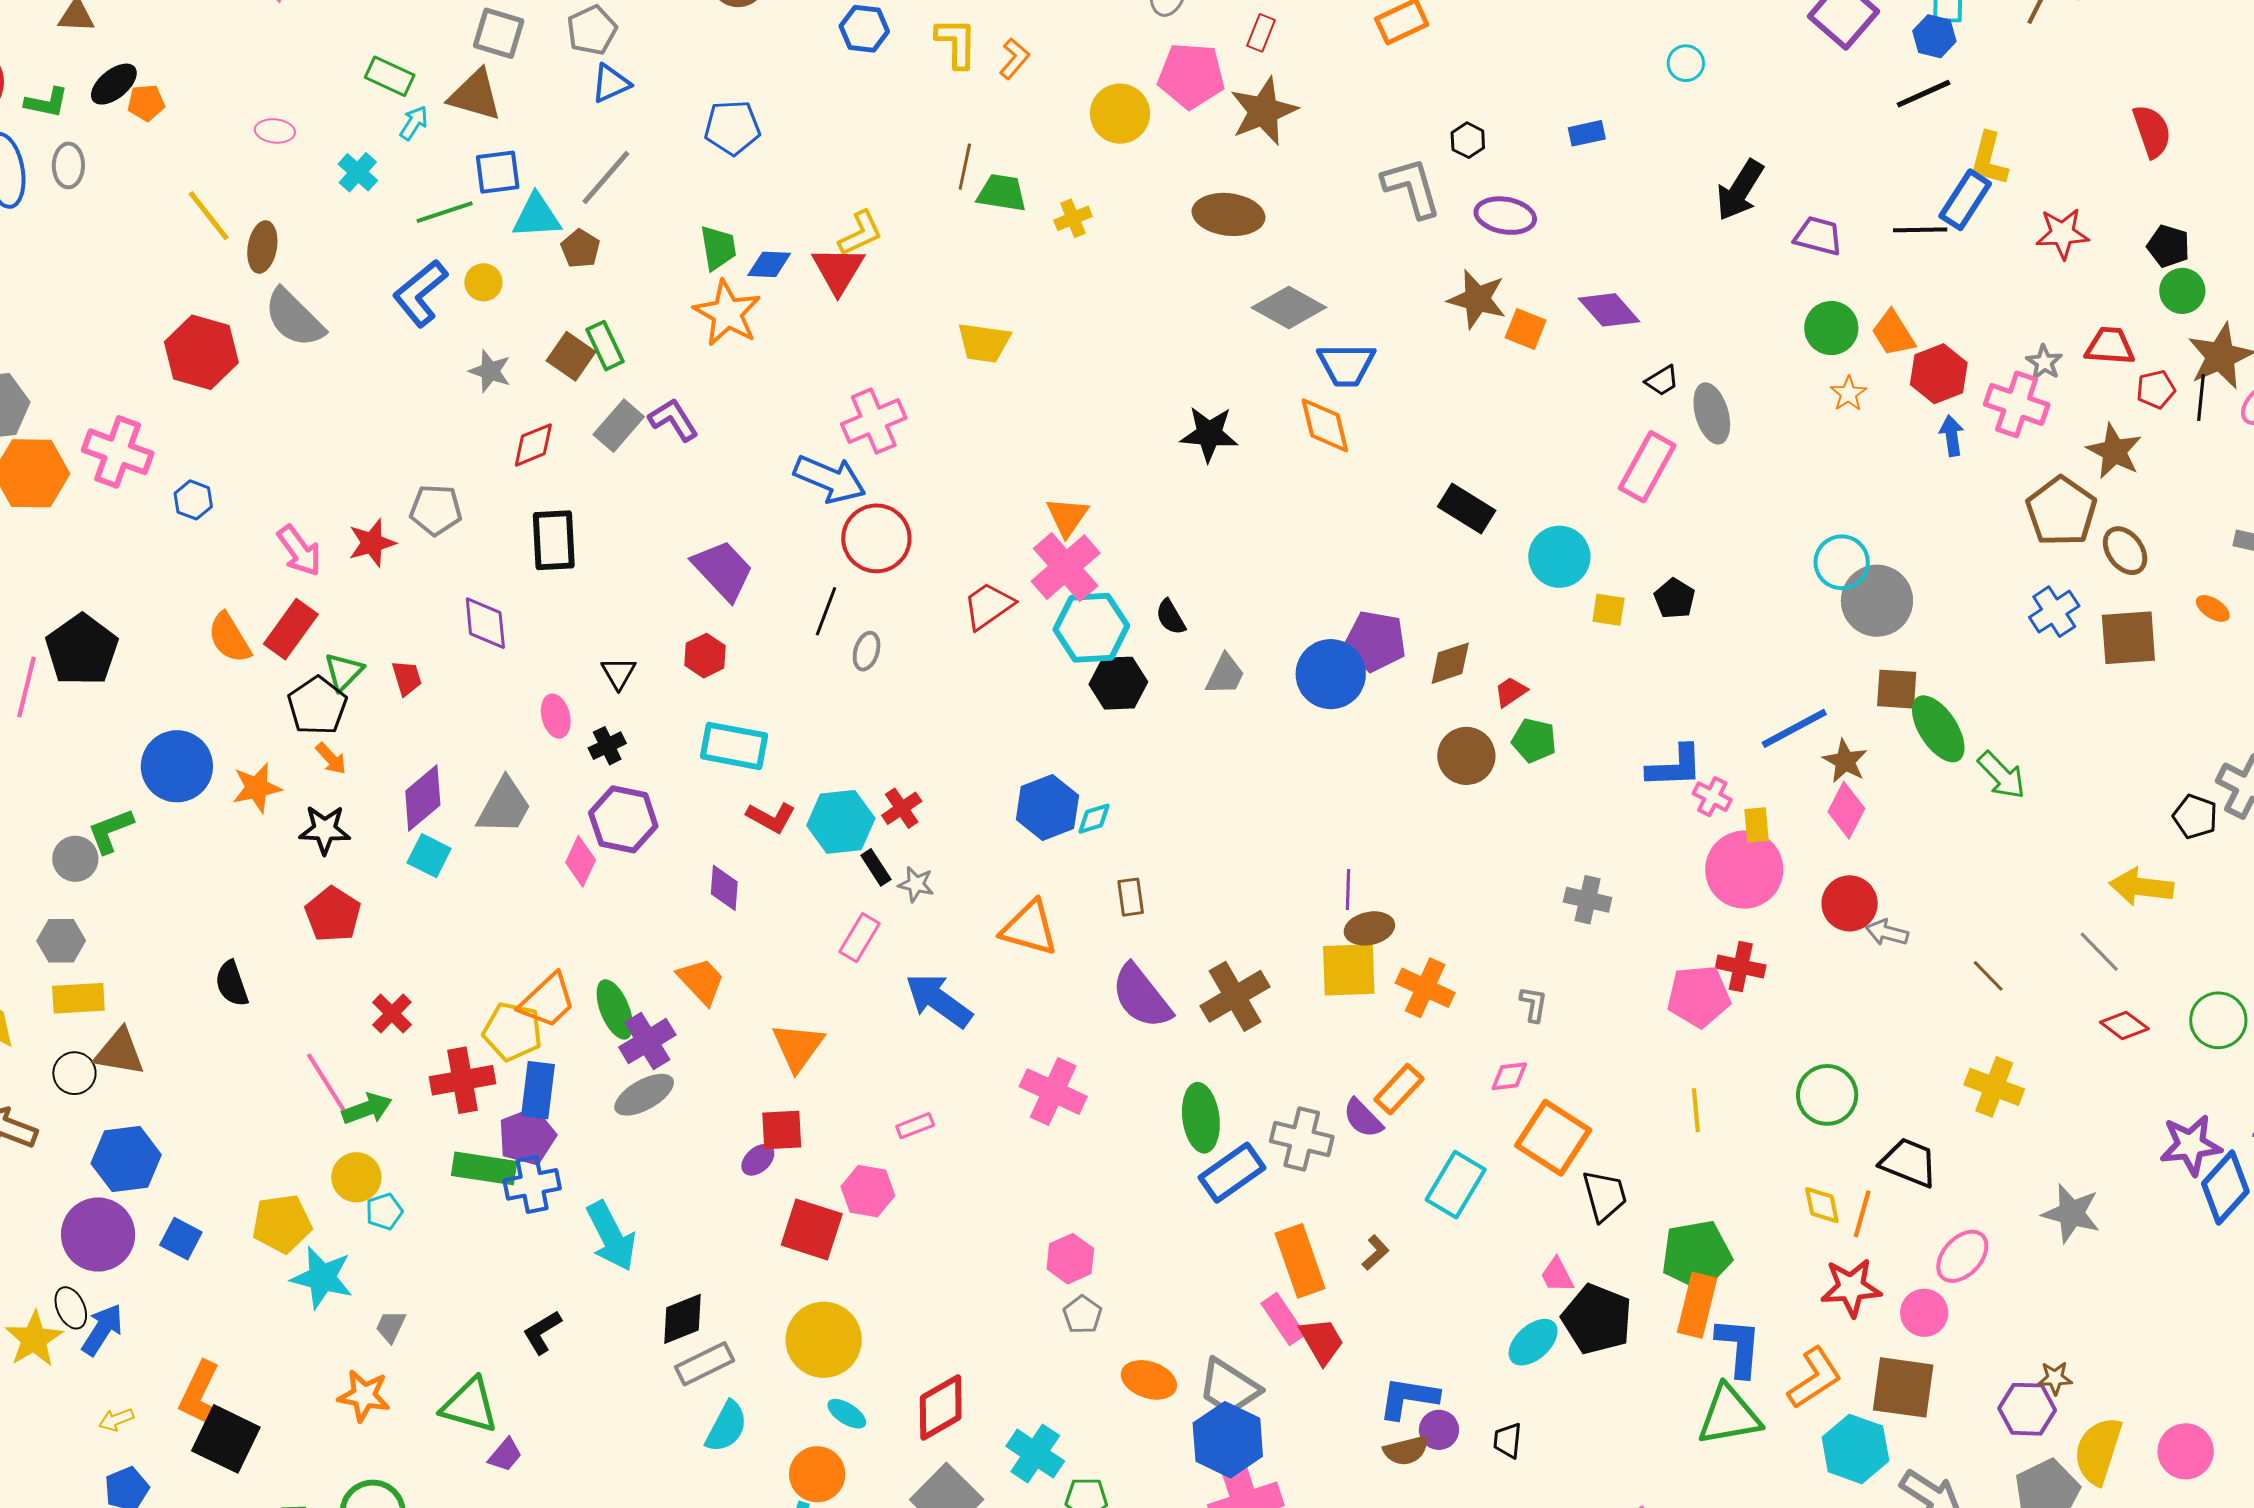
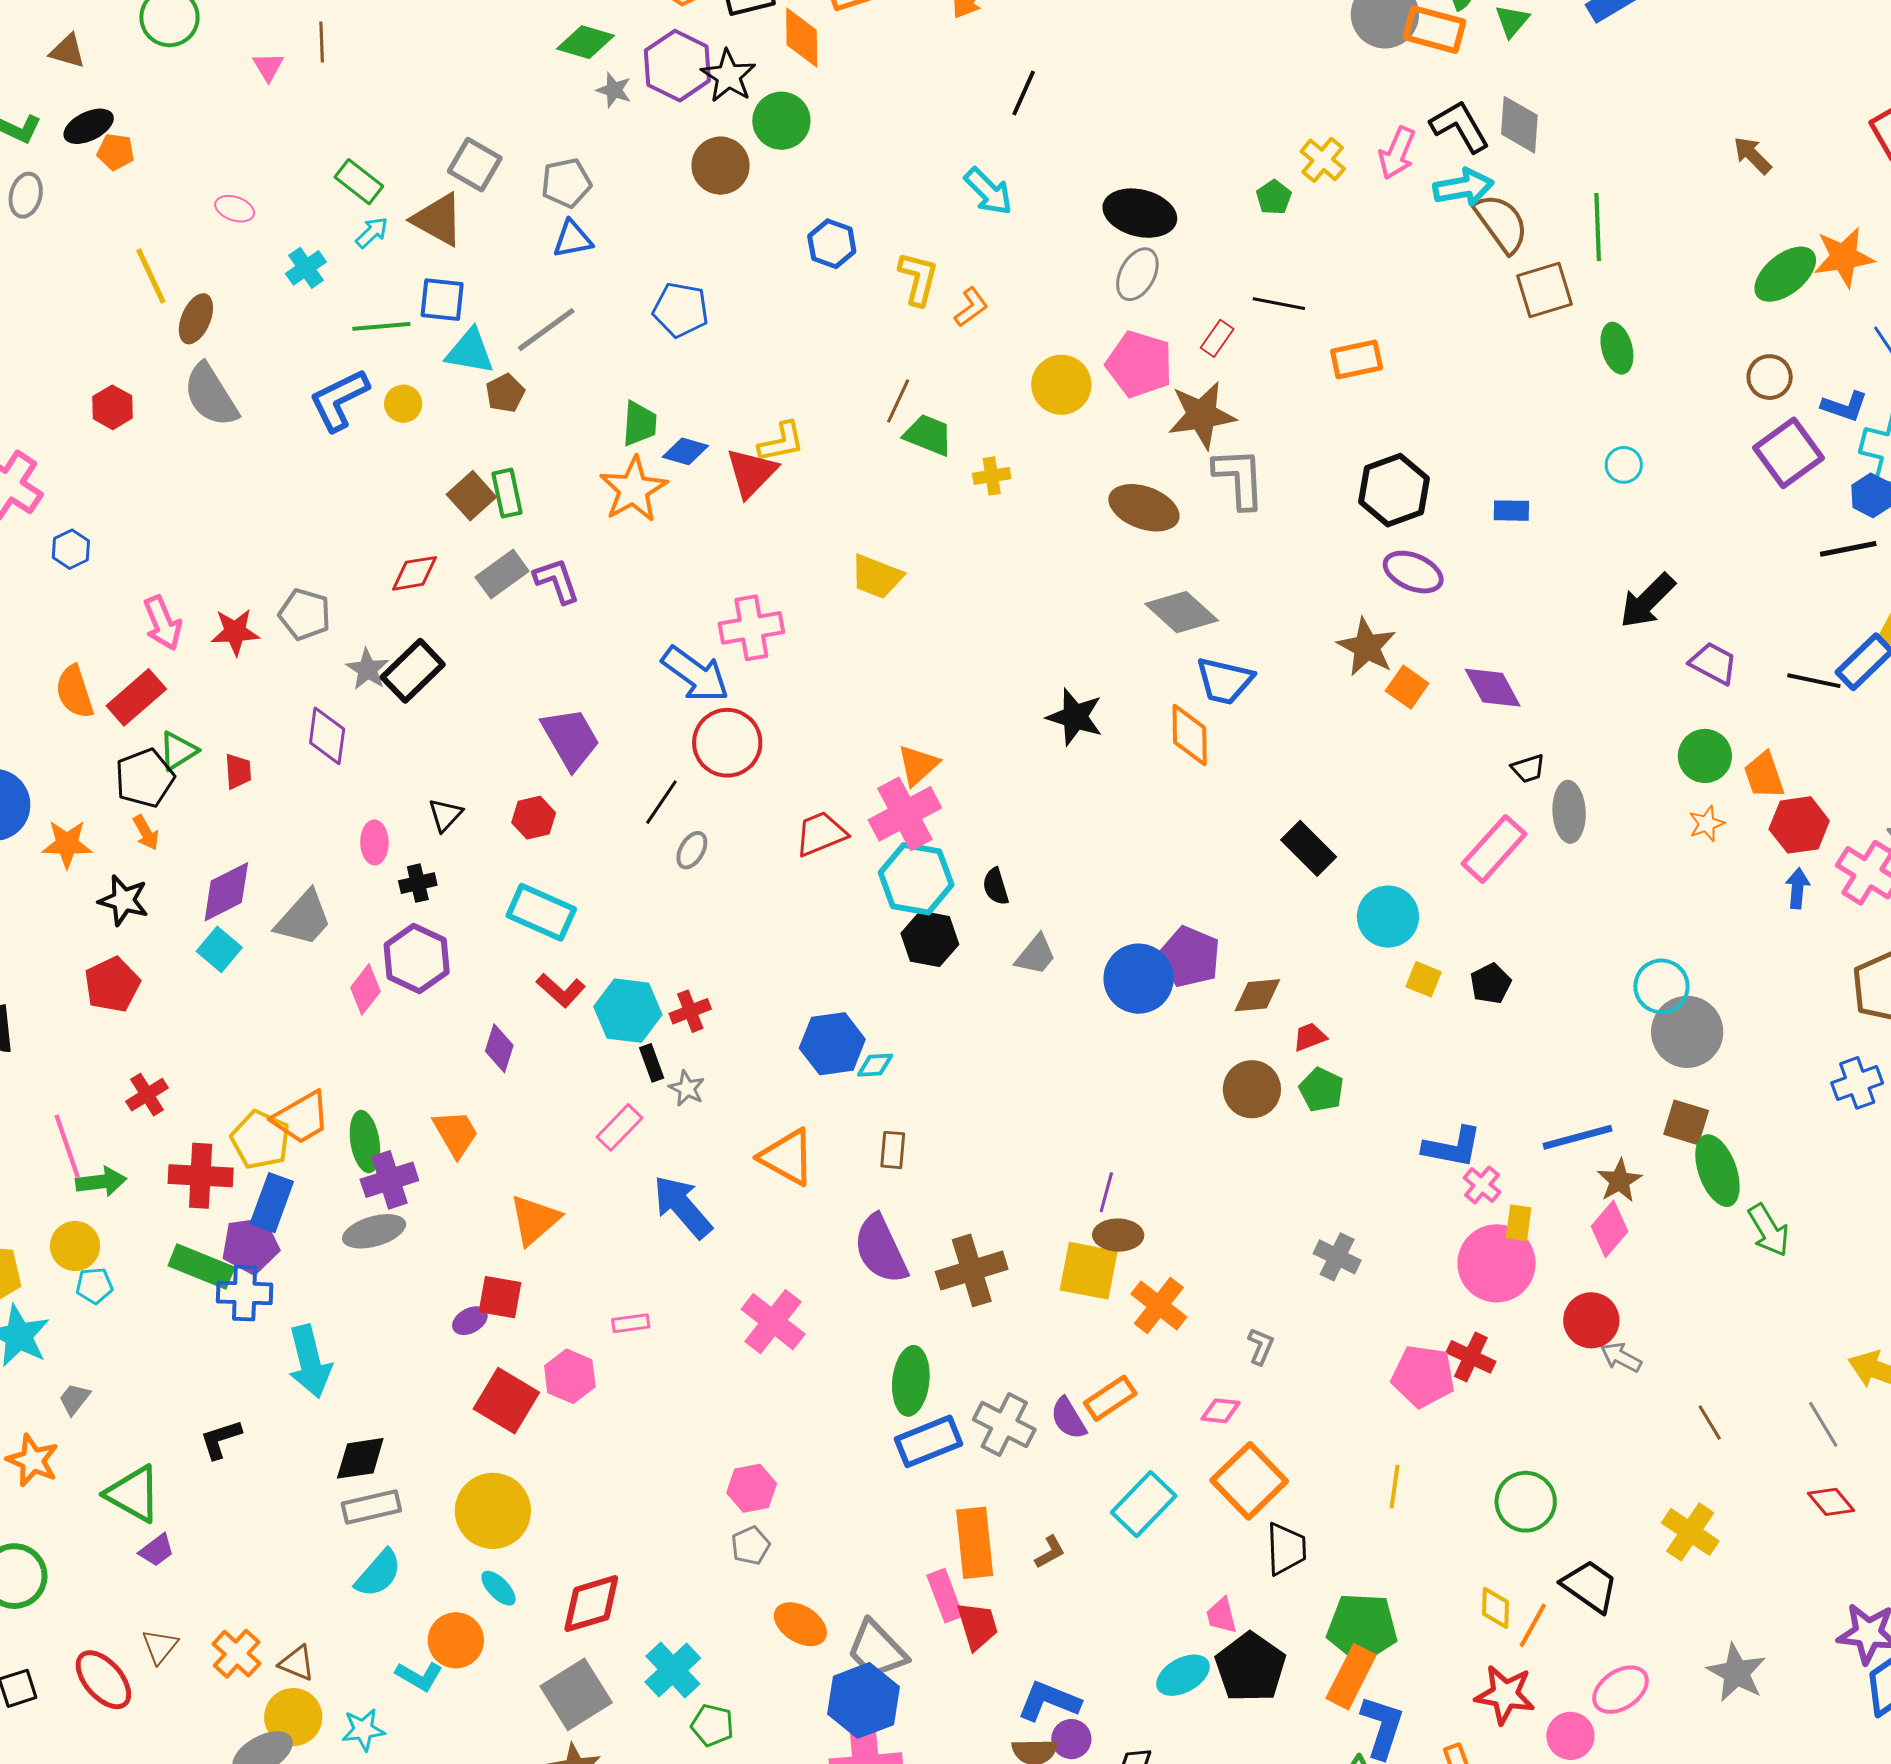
black hexagon: (1468, 140) -> (1394, 490), size x2.0
gray L-shape: (1412, 188) -> (1239, 478), moved
red hexagon: (201, 352) -> (113, 407), size x0.6
gray star: (490, 371) -> (367, 669), moved
black rectangle: (554, 540) -> (413, 671), turned 36

